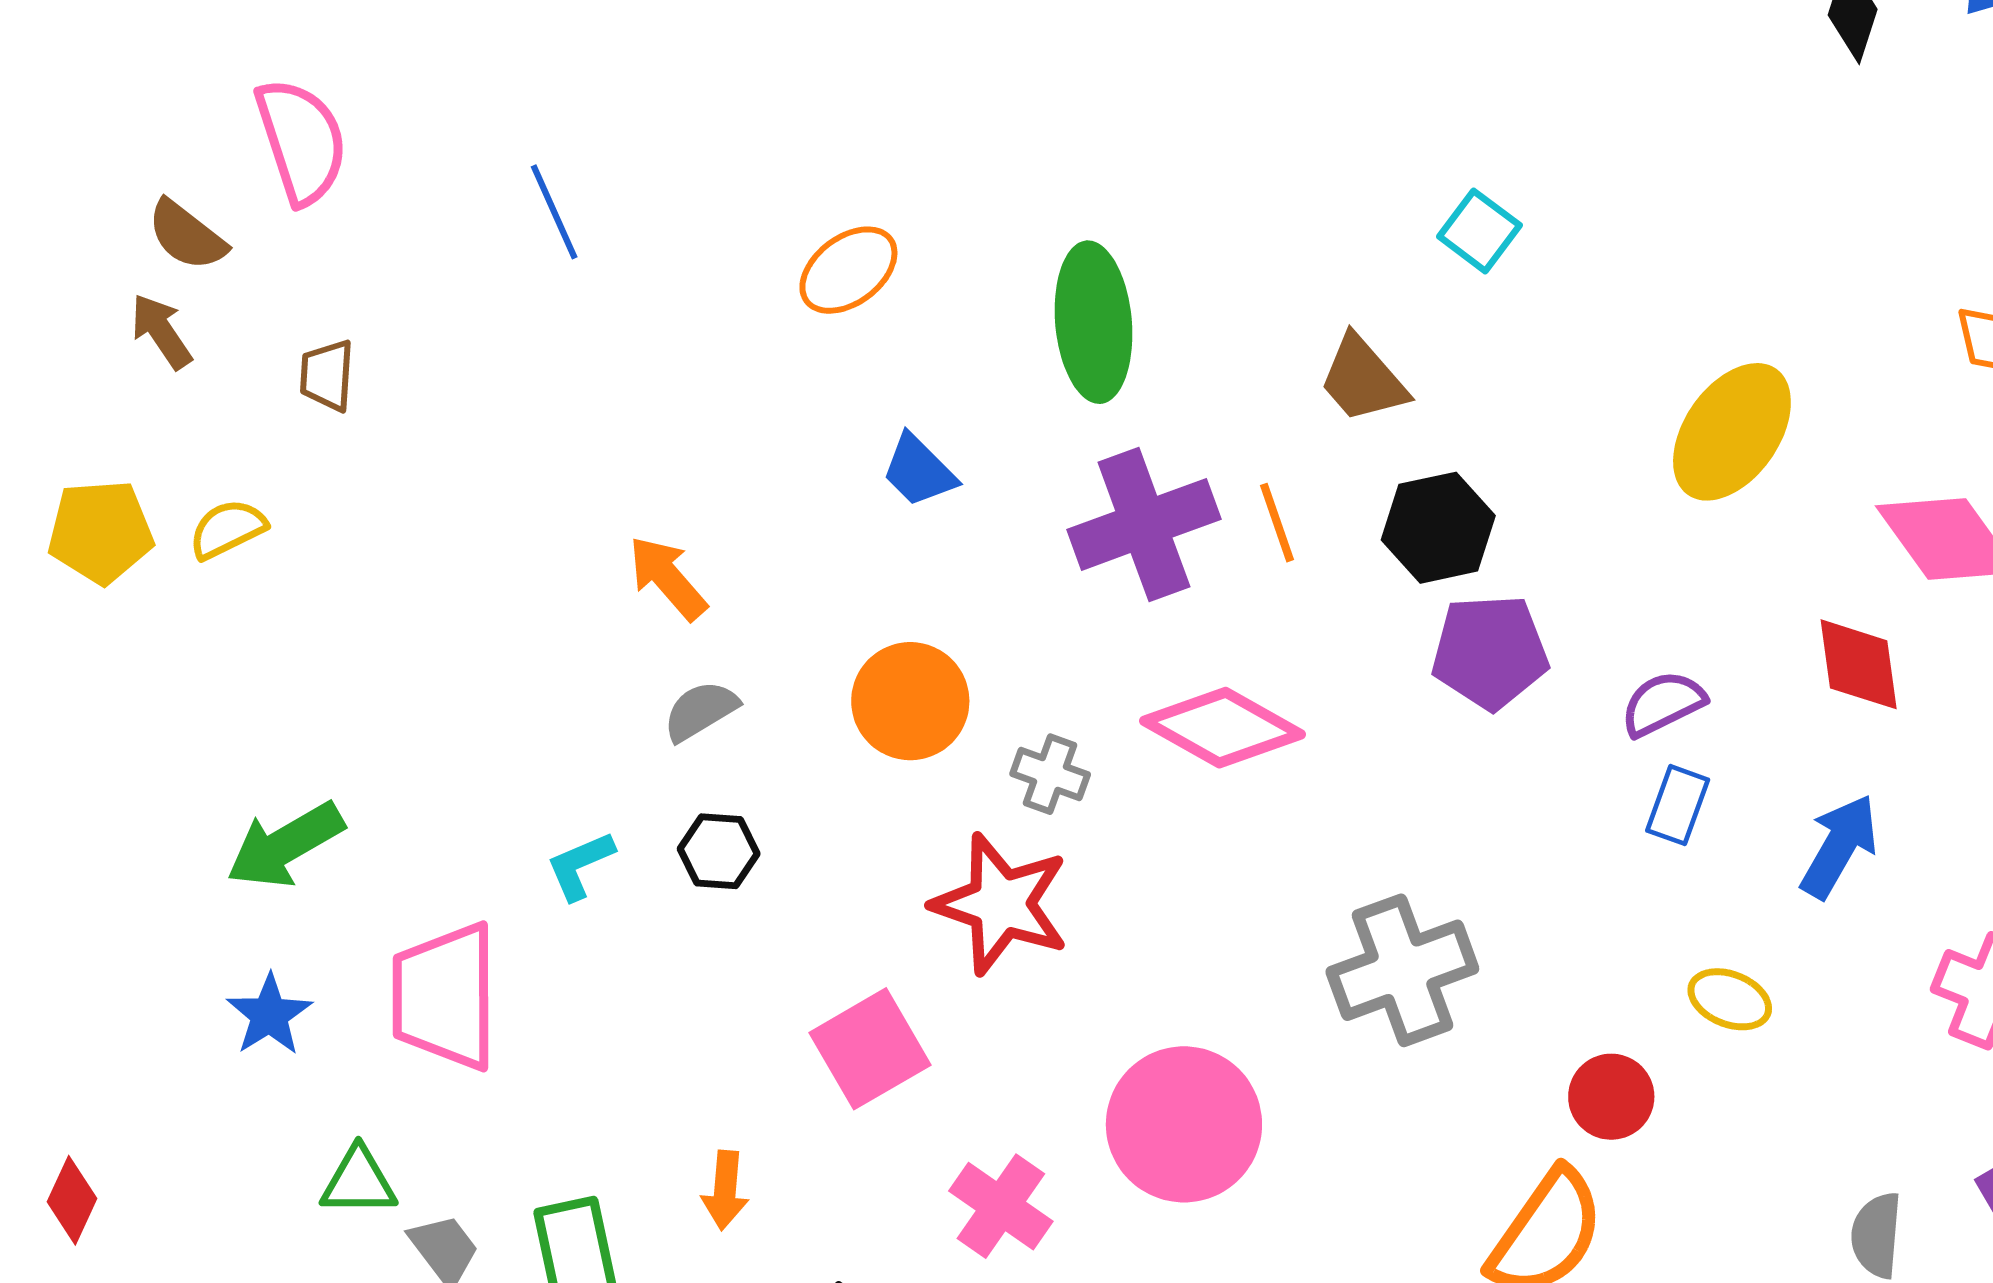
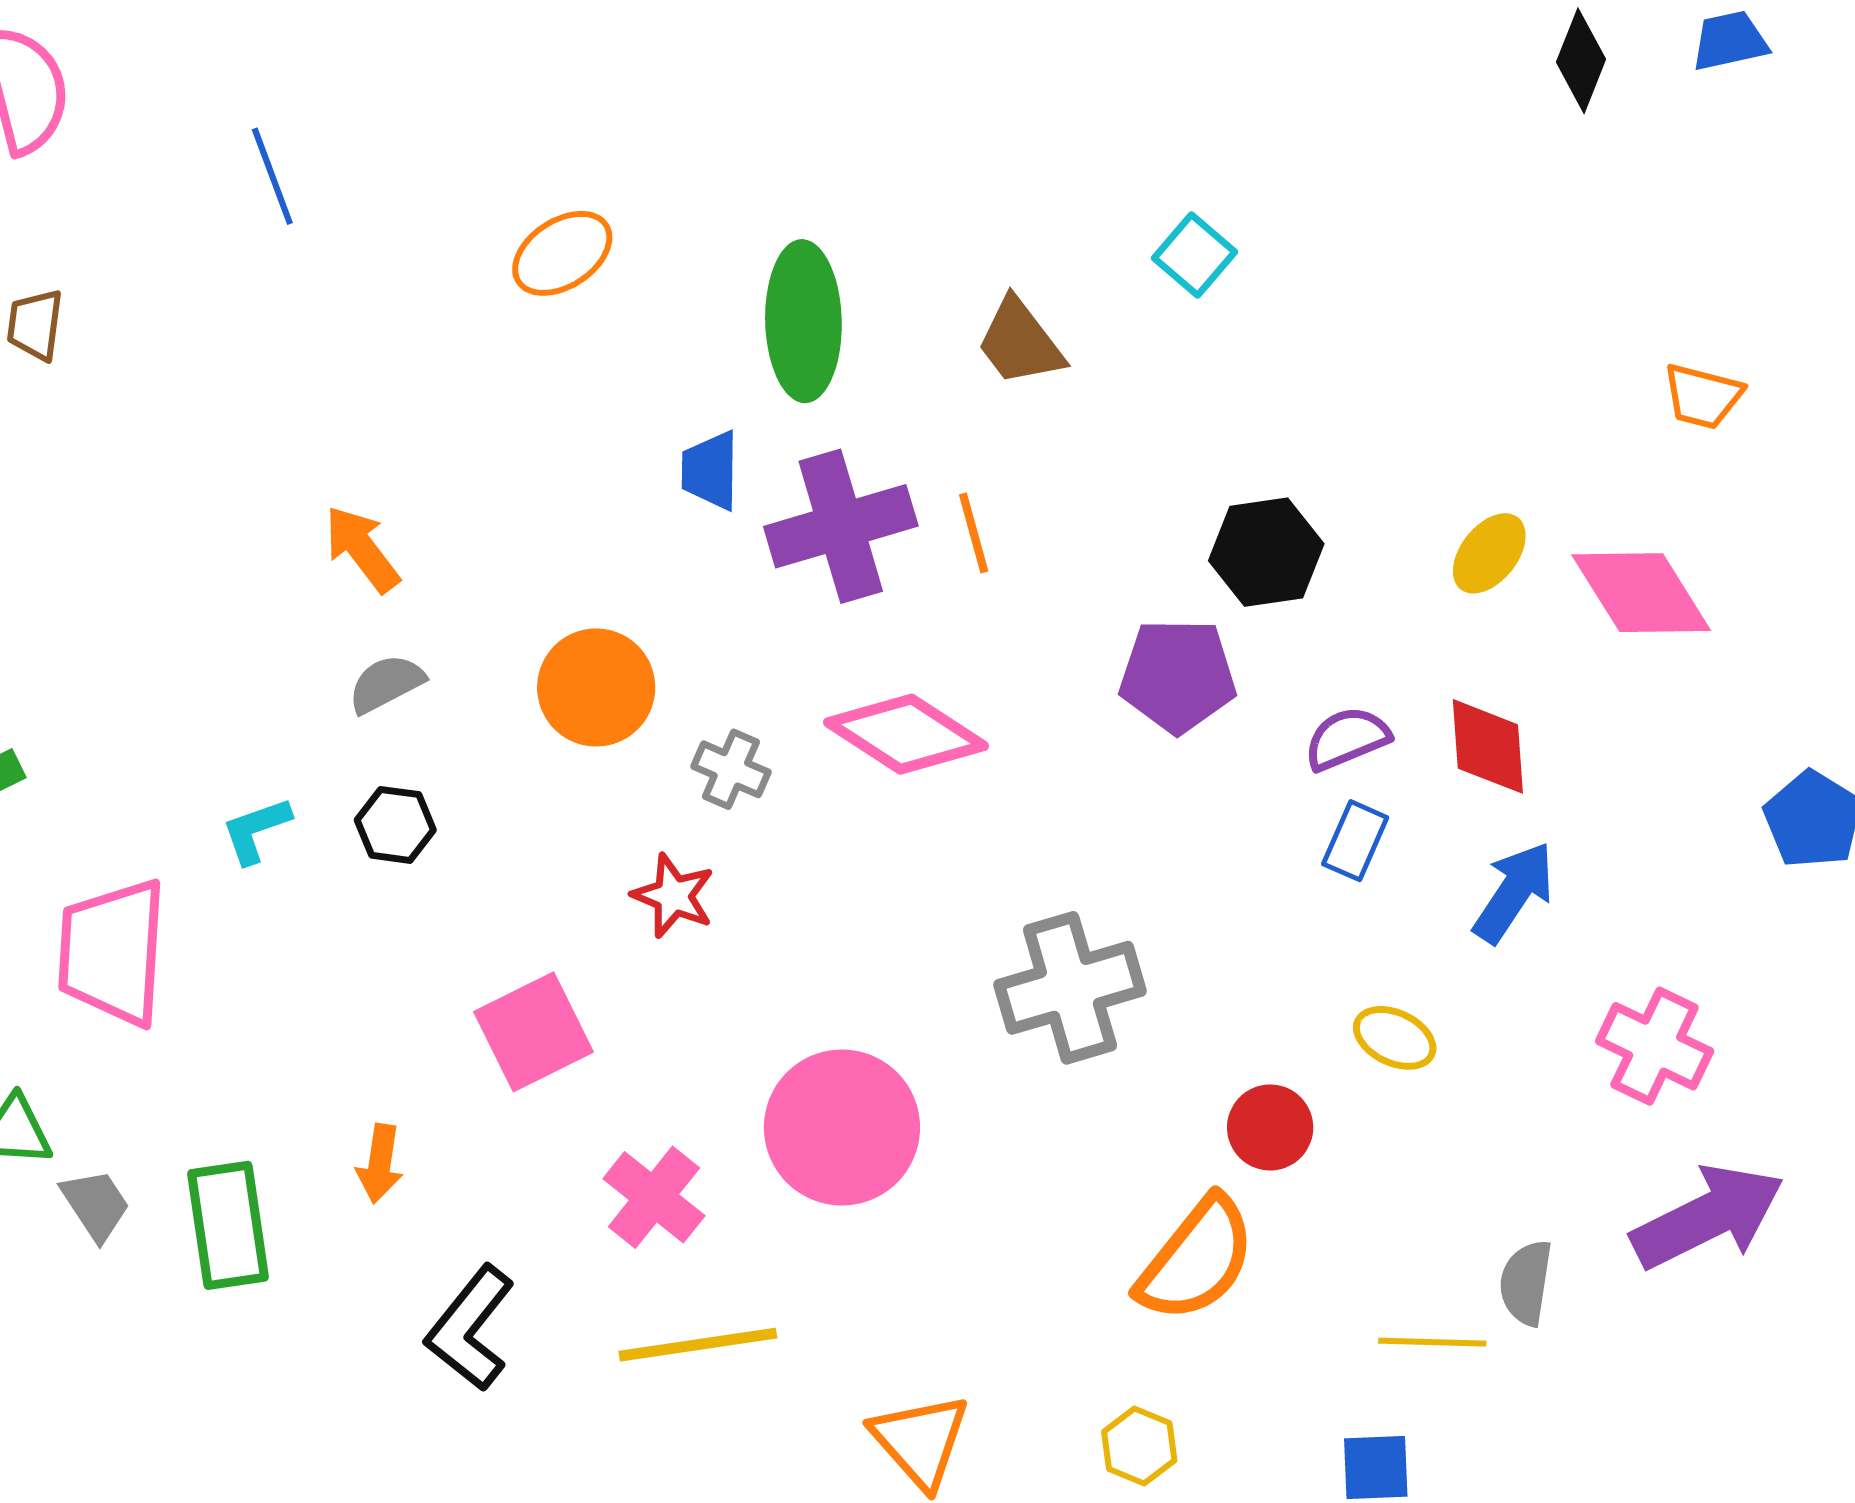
brown trapezoid: (1363, 379) -> (1020, 342), moved
yellow ellipse: (1732, 432) -> (1489, 553), moved, size x0.6
blue trapezoid: (919, 471) -> (710, 471), moved, turned 42
black hexagon: (1438, 528) -> (1266, 552), moved
red diamond: (1859, 664) -> (1488, 746), moved
red star: (1001, 904) -> (673, 896), size x0.6

